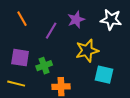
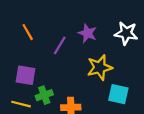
purple star: (76, 20) -> (87, 33), turned -30
green cross: (44, 66) -> (44, 95), moved

